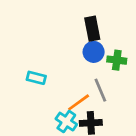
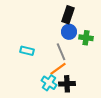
black rectangle: (92, 29) -> (68, 15), turned 30
gray line: (100, 90) -> (61, 52), moved

